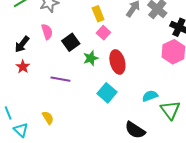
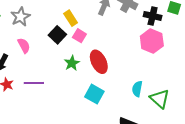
black square: (71, 42) -> (57, 35), moved
purple line: (60, 79) -> (34, 83), moved
cyan semicircle: (150, 96) -> (137, 89), turned -49

